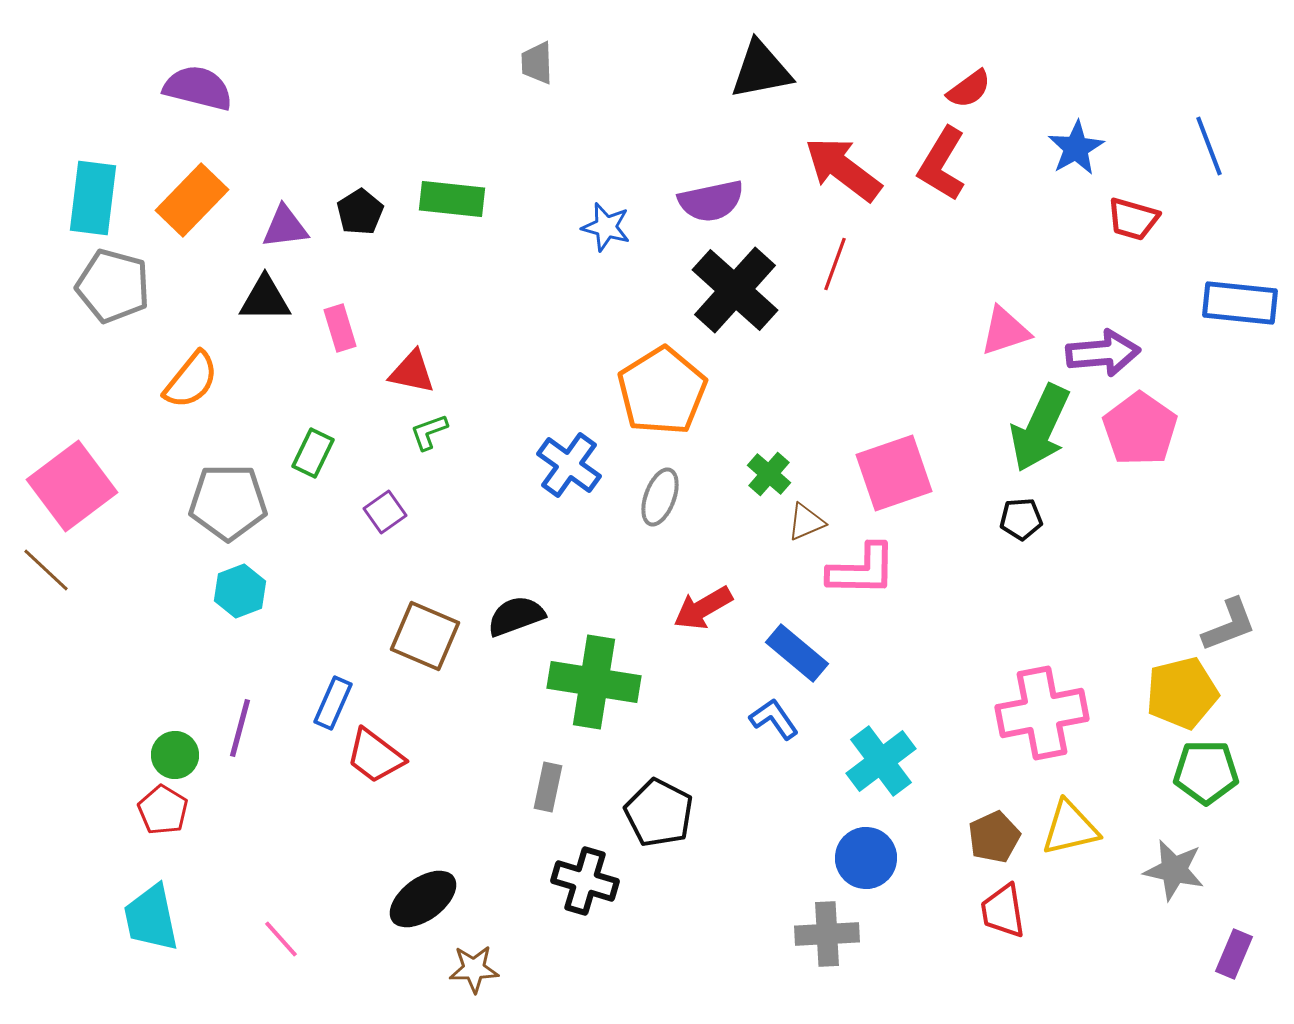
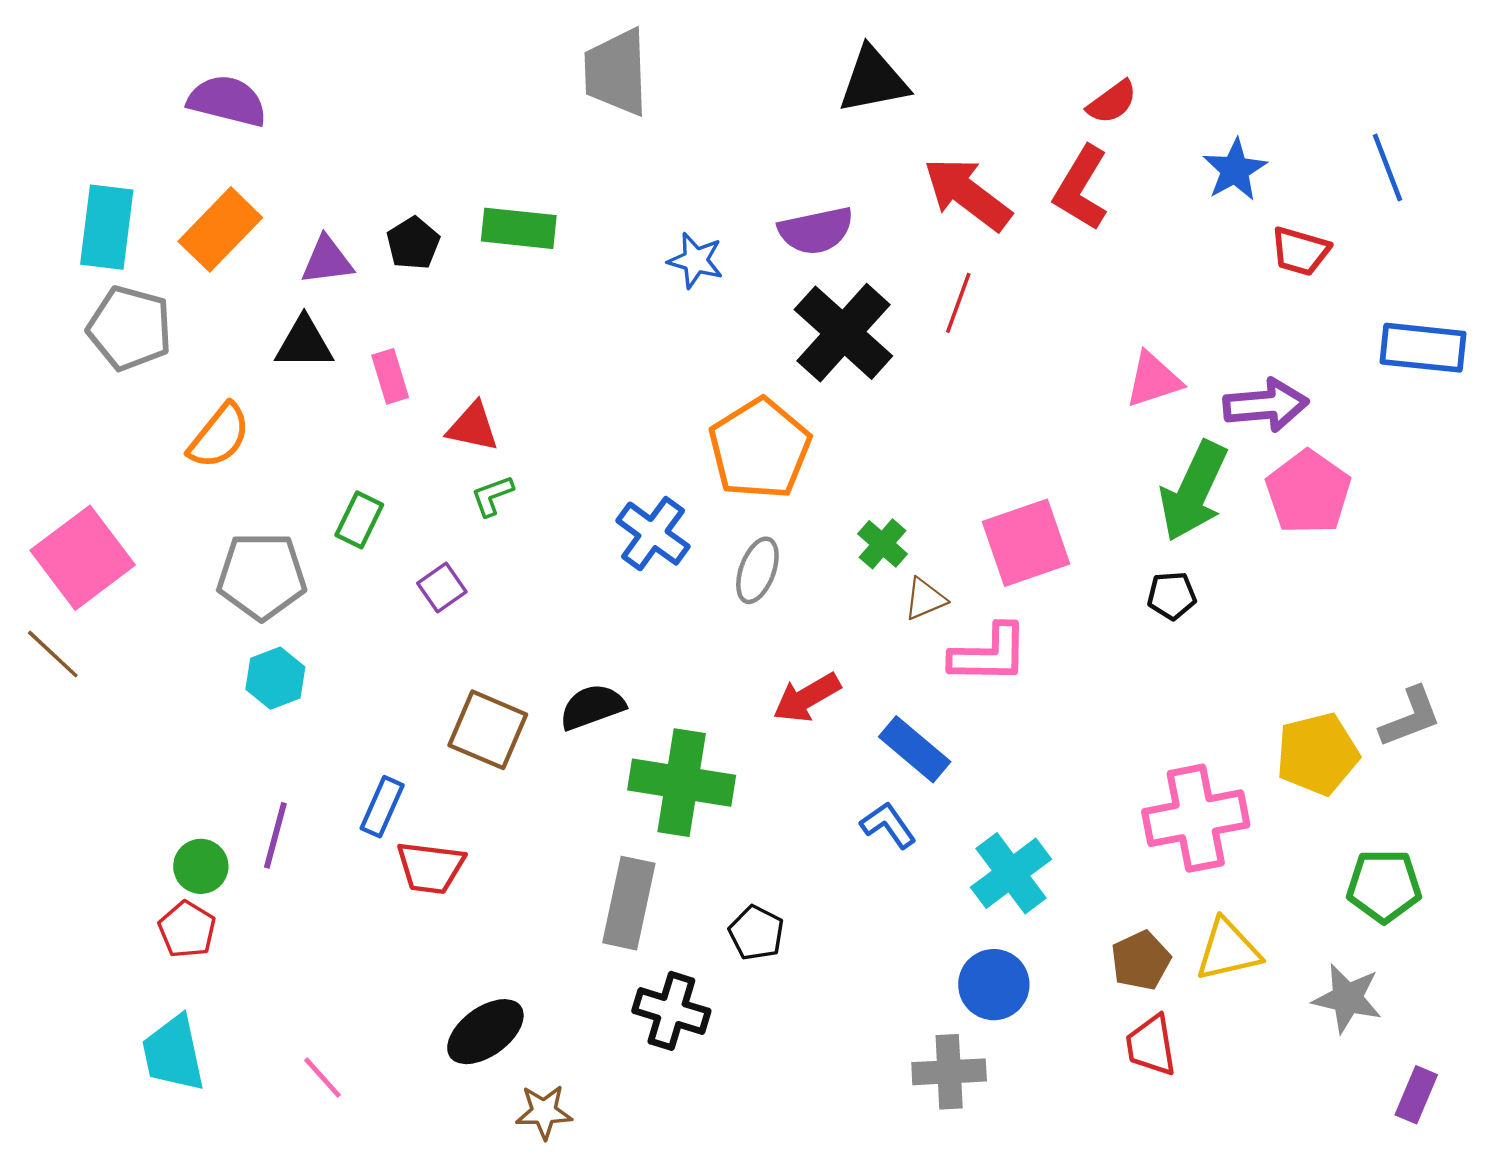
gray trapezoid: (537, 63) -> (616, 72), size x1.8
yellow pentagon: (1182, 693) -> (1317, 754), moved
red trapezoid: (375, 756) -> (430, 868), turned -30
gray rectangle: (548, 787) -> (629, 903), size x1.6
black pentagon: (659, 813) -> (756, 933), size x0.7

